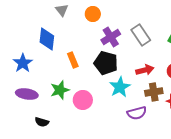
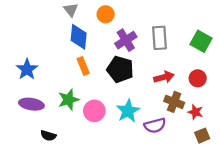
gray rectangle: (141, 35) -> (159, 38), turned 30
blue diamond: (47, 39) -> (79, 37), moved
cyan star: (120, 87) -> (128, 111), moved
brown cross: (154, 92) -> (174, 102), turned 30

